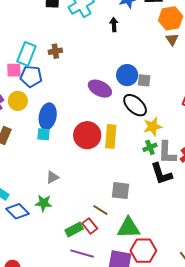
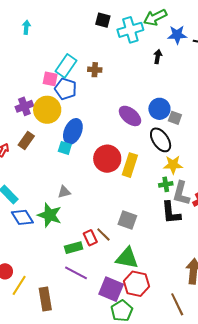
yellow circle: (18, 101) -> (47, 110), size x1.4
green star: (44, 203) -> (50, 215), size x1.4
red rectangle: (90, 226) -> (90, 238), moved

